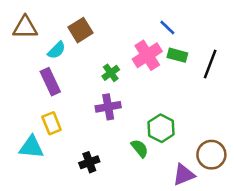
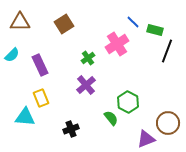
cyan semicircle: (57, 50) -> (12, 55), moved
green rectangle: (177, 55) -> (155, 30), moved
purple cross: (108, 107) -> (86, 85), turned -30

